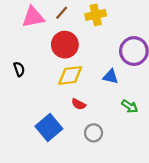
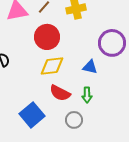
red semicircle: (79, 104) -> (60, 93), size x1.5
green arrow: (130, 106) -> (87, 95), moved, turned 56

